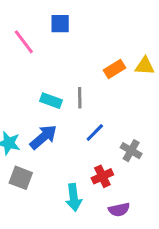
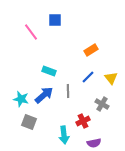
yellow triangle: (145, 66) -> (111, 78), moved, turned 48
gray line: (80, 98) -> (68, 91), moved
blue line: (95, 132) -> (88, 77), moved

